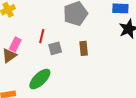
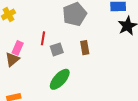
green ellipse: (40, 79) -> (60, 79), moved

